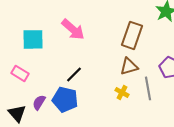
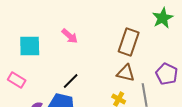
pink arrow: (73, 29) -> (70, 36), size x0.7
brown triangle: (129, 66) -> (126, 73), turned 30

